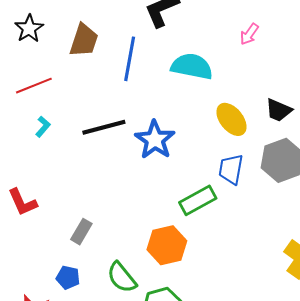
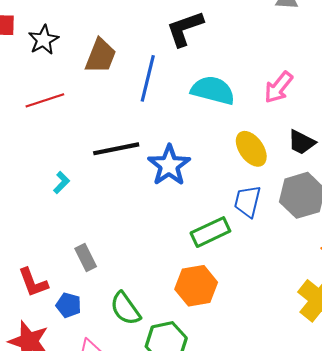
pink arrow: (249, 34) -> (278, 87), moved, size x1.4
cyan L-shape: (43, 127) -> (61, 183), moved
red L-shape: (23, 202) -> (33, 282), moved
gray rectangle: (81, 232) -> (86, 258), turned -60
orange hexagon: (167, 245) -> (196, 286), moved

